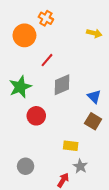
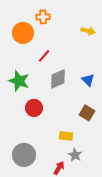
orange cross: (46, 18) -> (43, 17), turned -32
green star: (20, 87) -> (19, 81), turned -30
blue triangle: (94, 97) -> (88, 80), moved
gray circle: (26, 166) -> (24, 155), size x1.5

